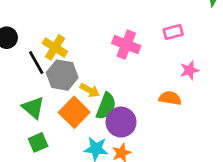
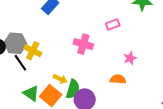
pink rectangle: (173, 32) -> (113, 24), moved
gray hexagon: (62, 75) -> (15, 43), moved
green triangle: (33, 108) -> (31, 93), moved

